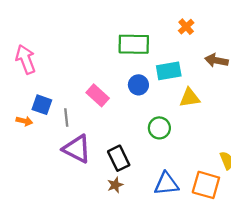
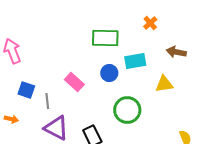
yellow triangle: (190, 98) -> (164, 84), moved
orange arrow: (24, 121) -> (11, 119), moved
green circle: (159, 128) -> (127, 110), size x1.4

